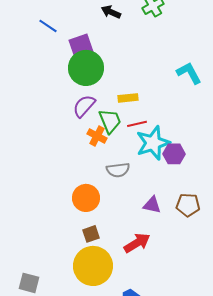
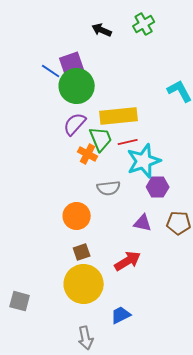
blue line: (48, 26) -> (51, 71), moved
yellow rectangle: (128, 98) -> (119, 116), size x1.8
purple hexagon: (174, 154) -> (158, 187), moved

